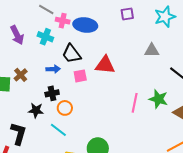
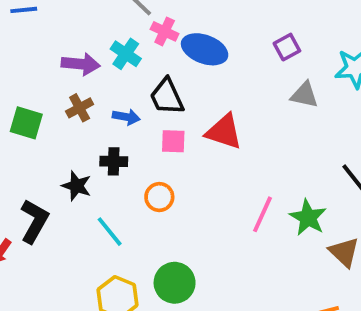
purple square: (127, 14) -> (287, 47), turned -32
purple arrow: (17, 35) -> (81, 64), moved, turned -72
gray triangle: (152, 50) -> (304, 95), moved
brown cross: (21, 75) -> (80, 108), moved
orange circle: (65, 108) -> (159, 197), moved

